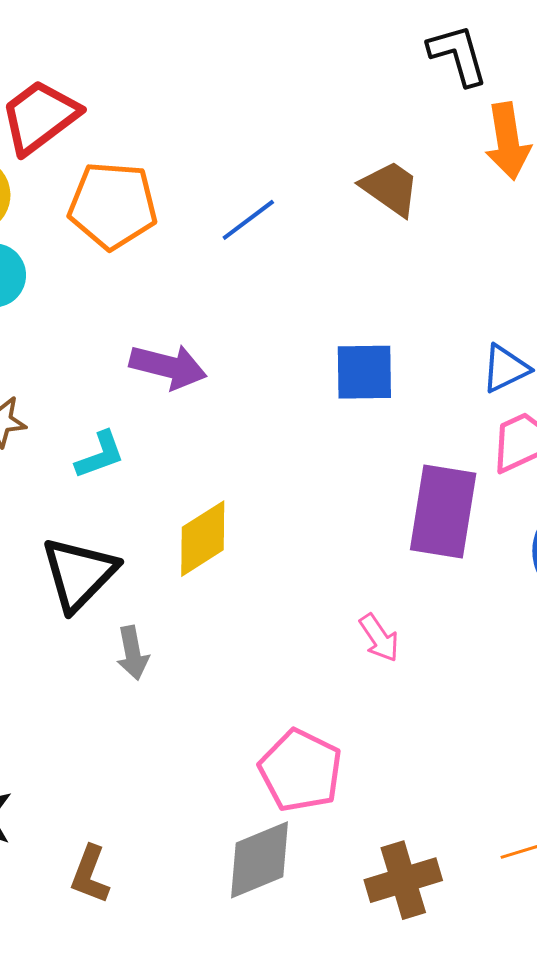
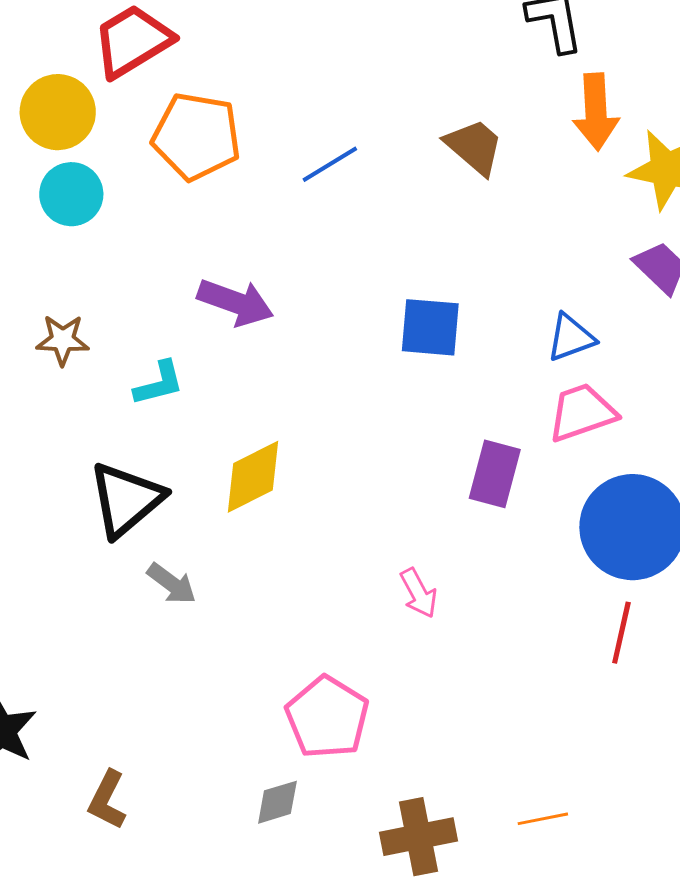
purple rectangle: (443, 512) -> (495, 474), size x0.7
gray arrow: (133, 653) -> (172, 584), turned -48
gray diamond: (259, 860) -> (277, 802), size x0.6

